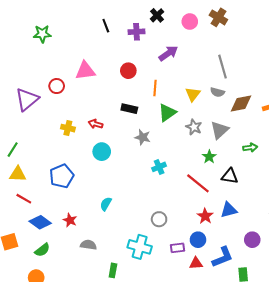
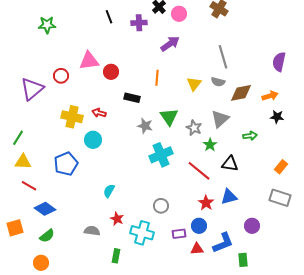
pink circle: (190, 22) -> (179, 14), moved
red circle: (128, 71) -> (111, 72), moved
green triangle: (167, 113) -> (169, 117), moved, turned -30
gray star: (194, 127) -> (194, 128), moved
yellow cross: (68, 128) -> (72, 117), size x1.5
cyan circle: (102, 152) -> (93, 140), moved
cyan cross: (159, 167) -> (161, 155), size x1.6
red star: (70, 220) -> (117, 219), moved

